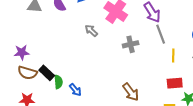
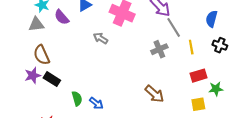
gray cross: (131, 44) -> (159, 49), moved
brown semicircle: (27, 73) -> (42, 55), moved, turned 60
black rectangle: (47, 73) -> (52, 79), moved

